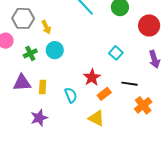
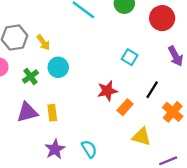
red star: (92, 77) -> (107, 91), turned 30
black line: (129, 84) -> (152, 90), turned -56
cyan semicircle: (71, 95) -> (89, 149), moved
yellow triangle: (96, 118) -> (141, 137), moved

